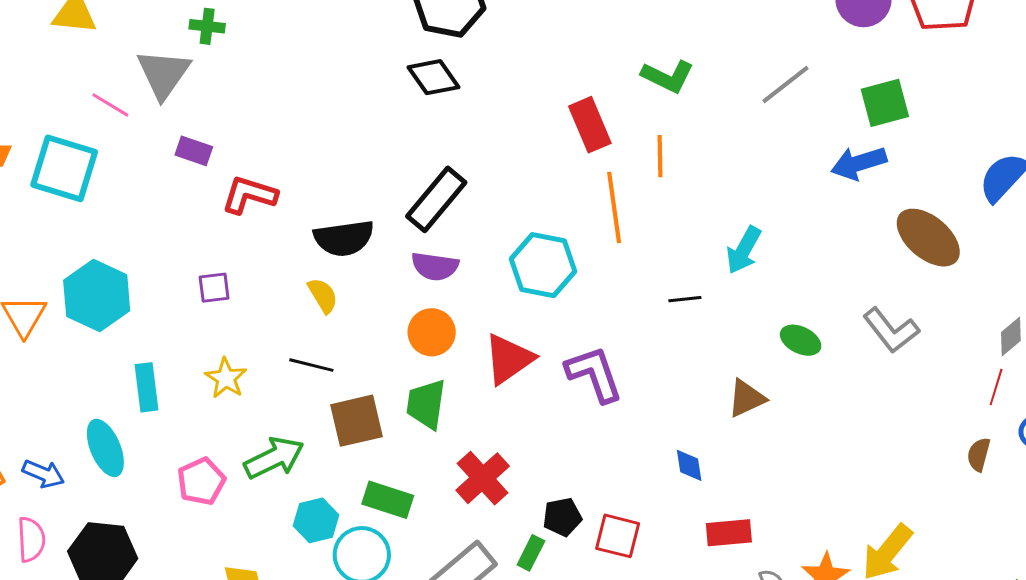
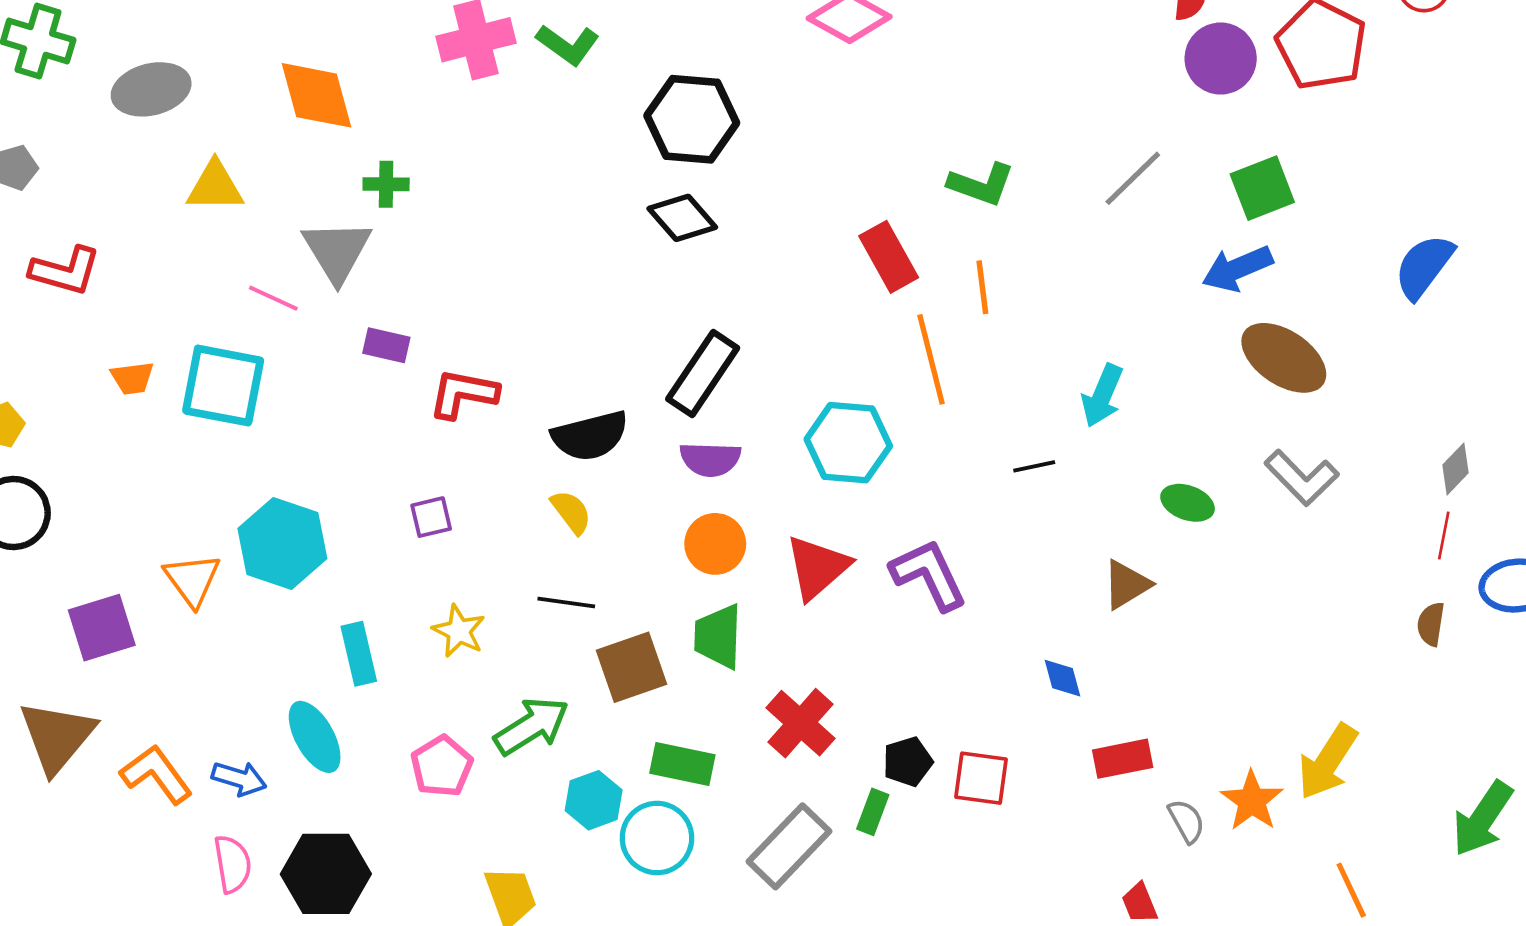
brown ellipse: (928, 238) -> (1284, 358), moved

